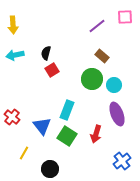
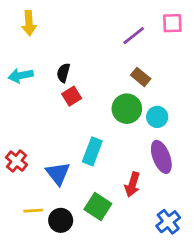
yellow arrow: (13, 25) -> (29, 23), moved
green square: (67, 136) -> (98, 207), moved
yellow line: (24, 153) -> (33, 211), turned 56
black circle: (50, 169) -> (61, 220), moved

